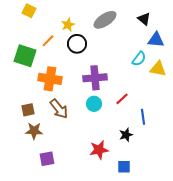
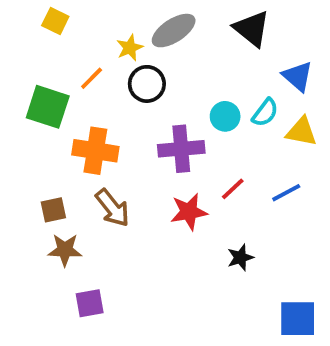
black triangle: (144, 19) -> (252, 29), moved, size x1.5
gray ellipse: (105, 20) -> (174, 31), moved
blue triangle: (156, 40) -> (298, 76), turned 36
cyan circle: (94, 104) -> (225, 116), moved
blue line: (143, 117) -> (286, 193), moved, turned 70
red star: (99, 150) -> (189, 212), moved
blue square: (124, 167) -> (298, 319), moved, size x1.5

